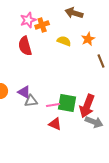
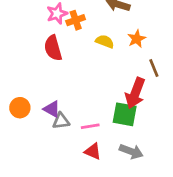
green square: (67, 103) -> (125, 114), moved
red arrow: (87, 106) -> (135, 93), moved
gray arrow: (94, 122) -> (131, 151), moved

